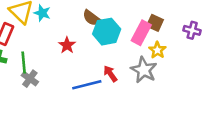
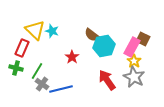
yellow star: (157, 50) -> (134, 61), moved
green line: (24, 63) -> (37, 71), turned 36
red arrow: (110, 74) -> (107, 80), size x1.5
blue line: (87, 85) -> (61, 89), moved

